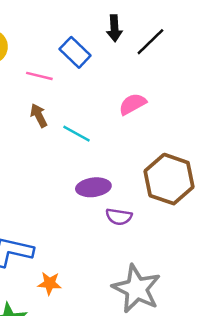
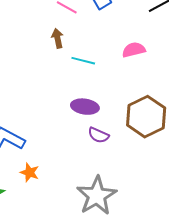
cyan line: (77, 134) -> (83, 61), turned -30

